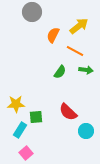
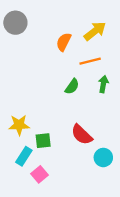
gray circle: (32, 12) -> (15, 23), moved
orange line: (75, 51) -> (90, 61), turned -42
green arrow: (86, 70) -> (103, 84), turned -88
pink square: (26, 153) -> (40, 174), moved

